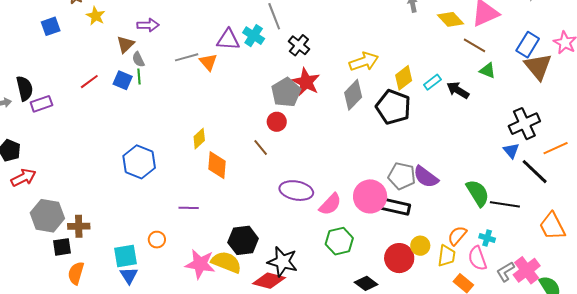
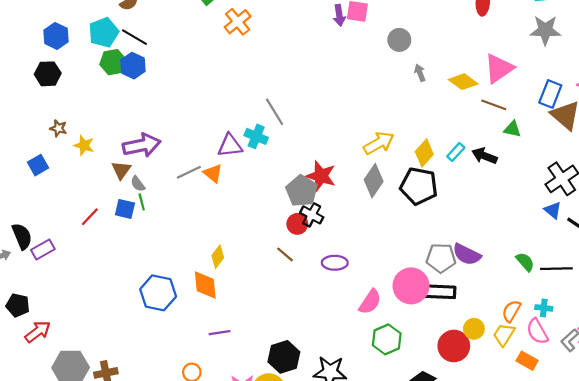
purple arrow: (148, 25) -> (142, 145), size x1.6
black cross: (299, 45) -> (312, 215), moved
orange diamond: (217, 165) -> (205, 285), moved
purple ellipse: (296, 191) -> (335, 263), moved, size x0.7
green semicircle: (478, 193) -> (525, 262), size x0.7
yellow trapezoid: (447, 256) -> (504, 335), turned -145

